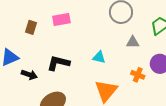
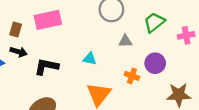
pink rectangle: (61, 20) -> (48, 20), size x1.4
black arrow: (29, 75) -> (19, 52), moved

